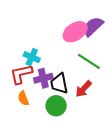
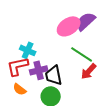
red arrow: (84, 89) -> (89, 71), moved
orange semicircle: (23, 98) -> (20, 89), turned -32

